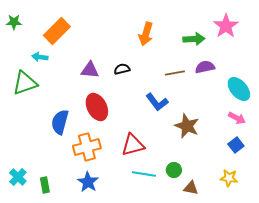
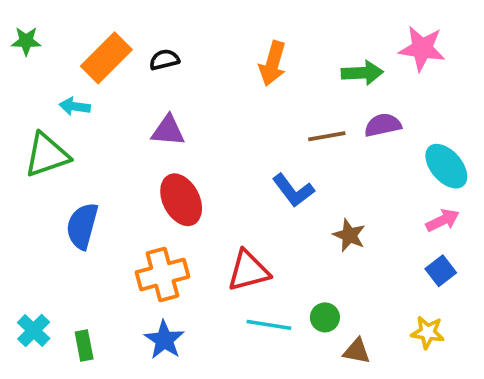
pink star: (226, 26) -> (422, 49), turned -30
black semicircle: (122, 69) -> (164, 60), moved
pink arrow: (237, 118) -> (443, 220), turned -54
blue semicircle: (60, 122) -> (82, 226), moved
brown star: (187, 126) -> (349, 235), size x0.7

